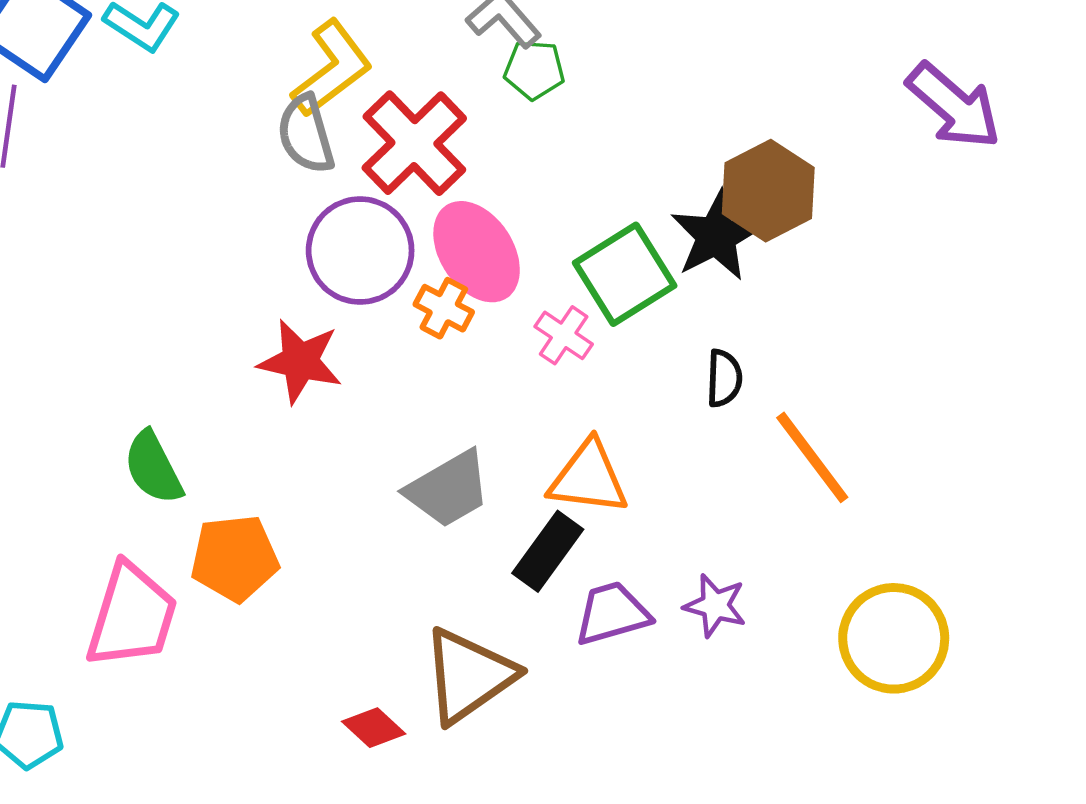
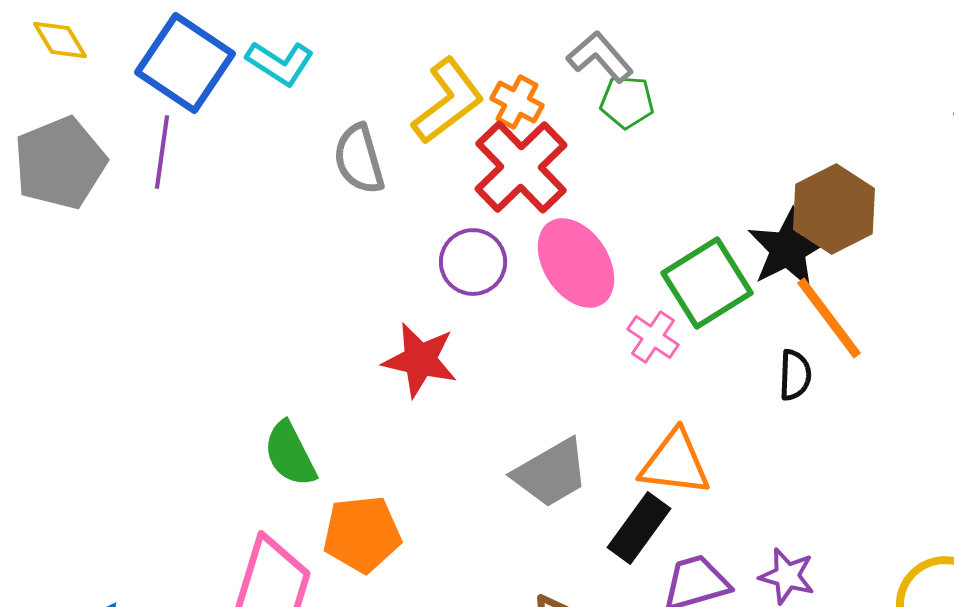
gray semicircle: (306, 134) -> (359, 159), moved
purple circle: (360, 251) -> (473, 262), size x0.7
orange cross: (444, 308) -> (517, 102), moved
orange line: (812, 457) -> (829, 318), moved

